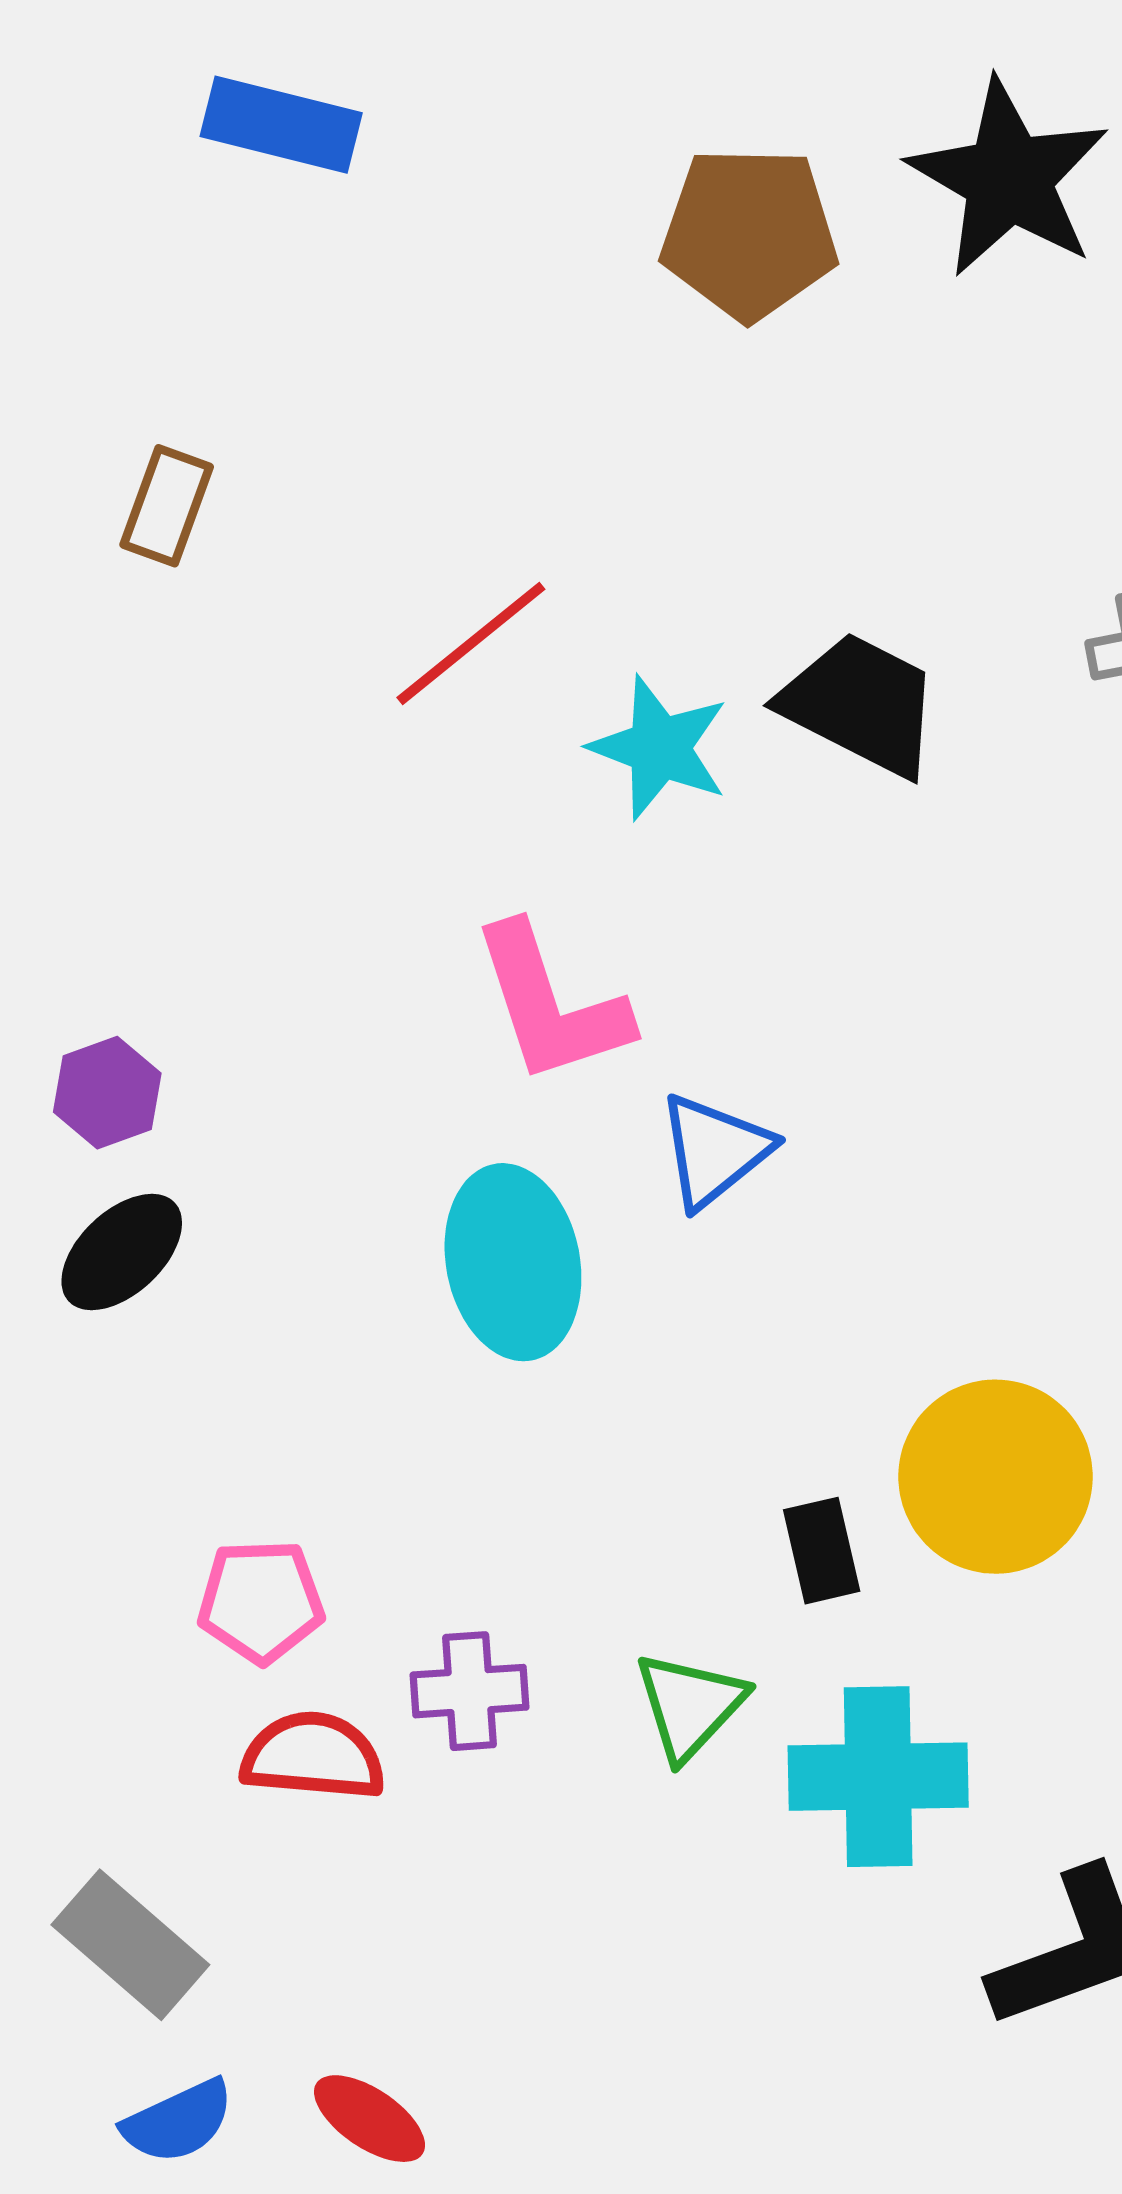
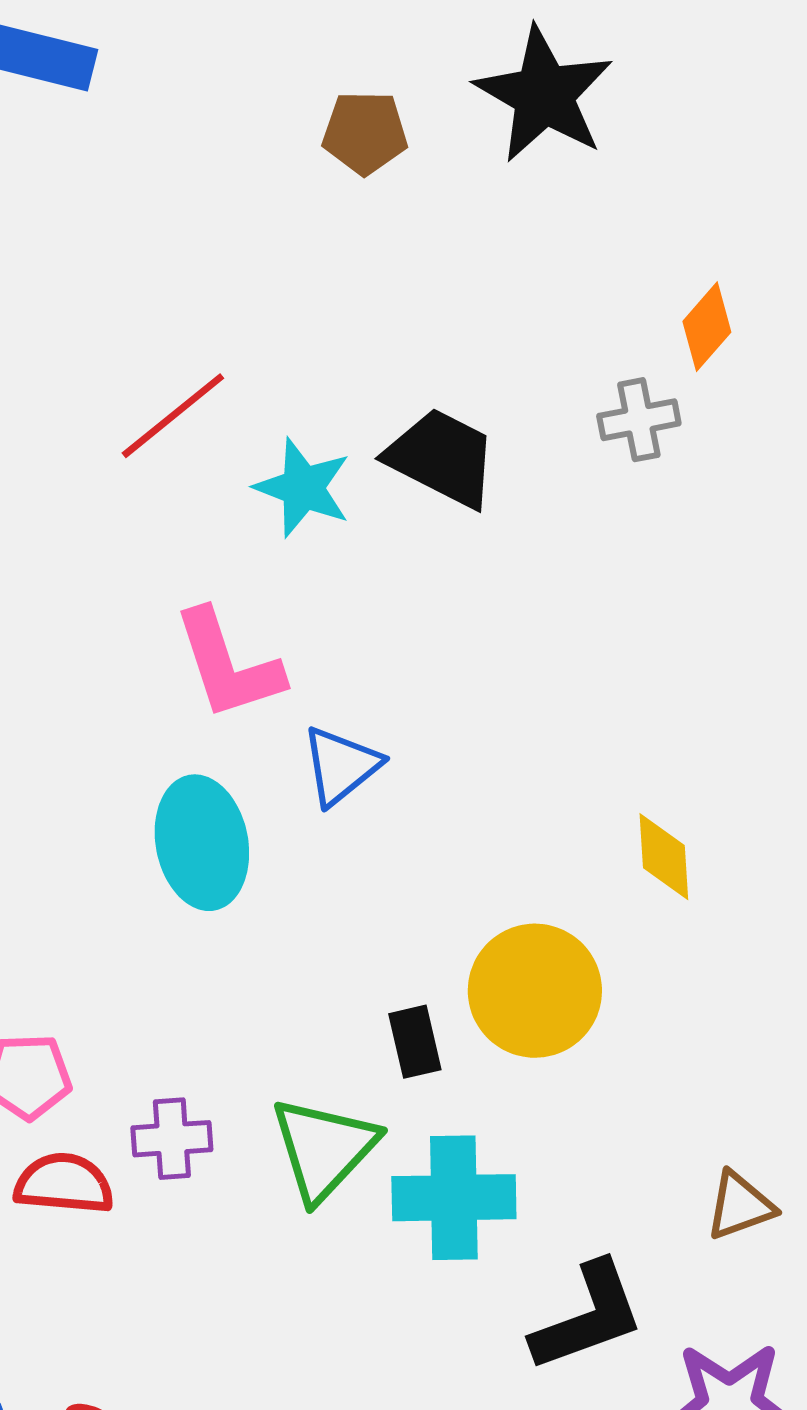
brown pentagon: (749, 233) -> (365, 133), size x0.7
green triangle: (690, 1706) -> (324, 1149), size x1.4

